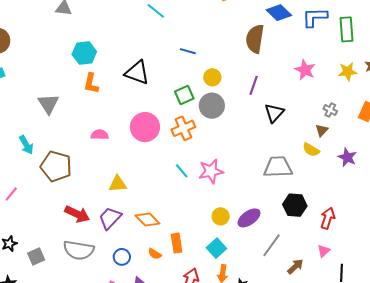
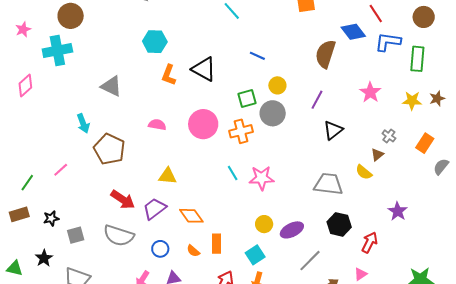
orange L-shape: (91, 83) -> (169, 75), moved
gray triangle: (48, 104) -> (111, 86), turned -40
purple star: (347, 157) -> (398, 211), moved

